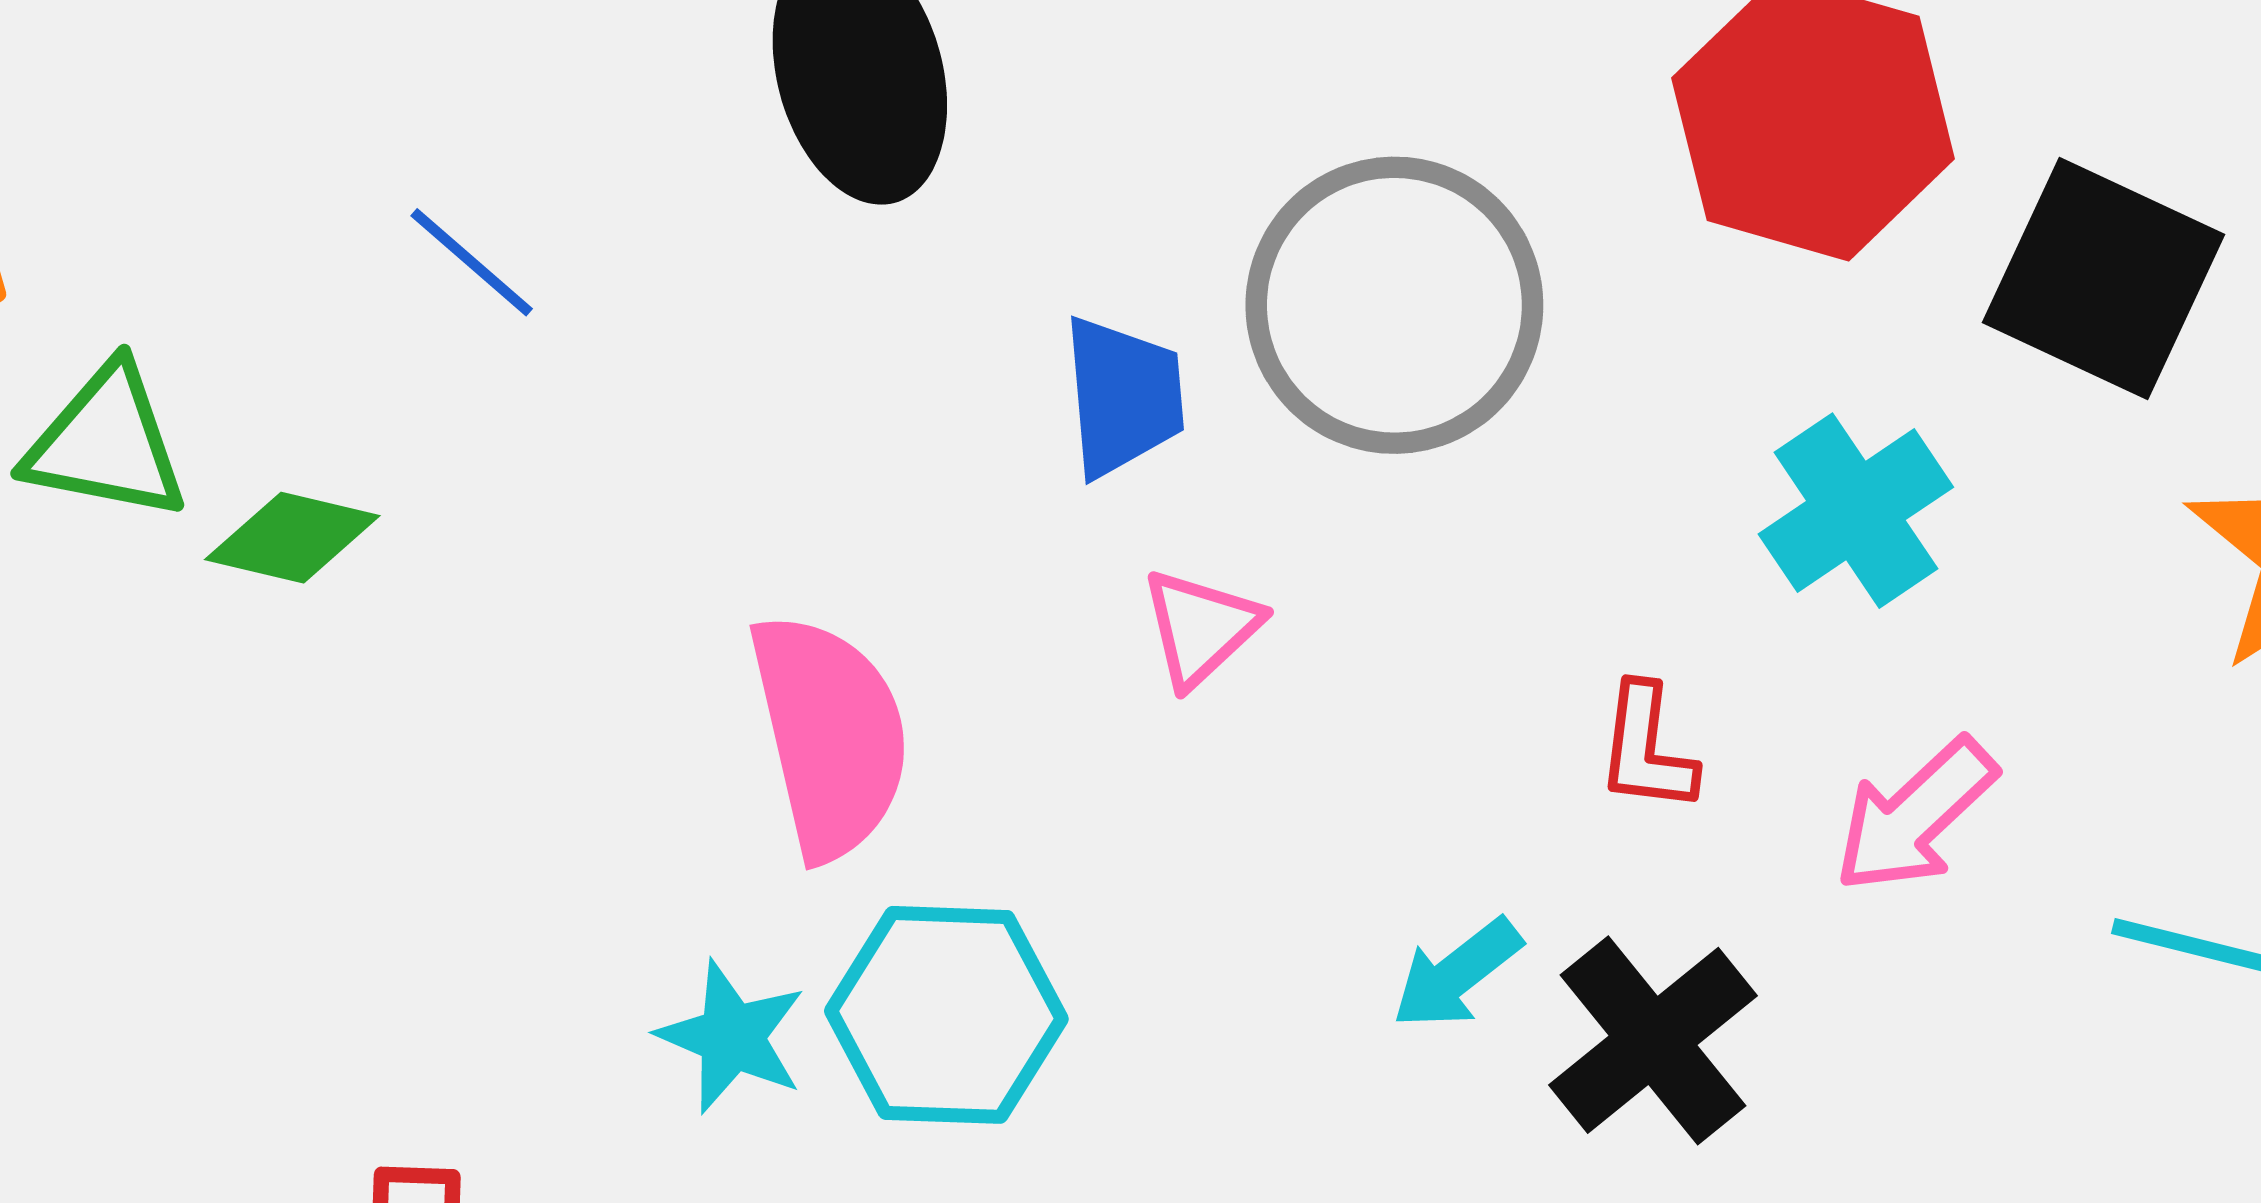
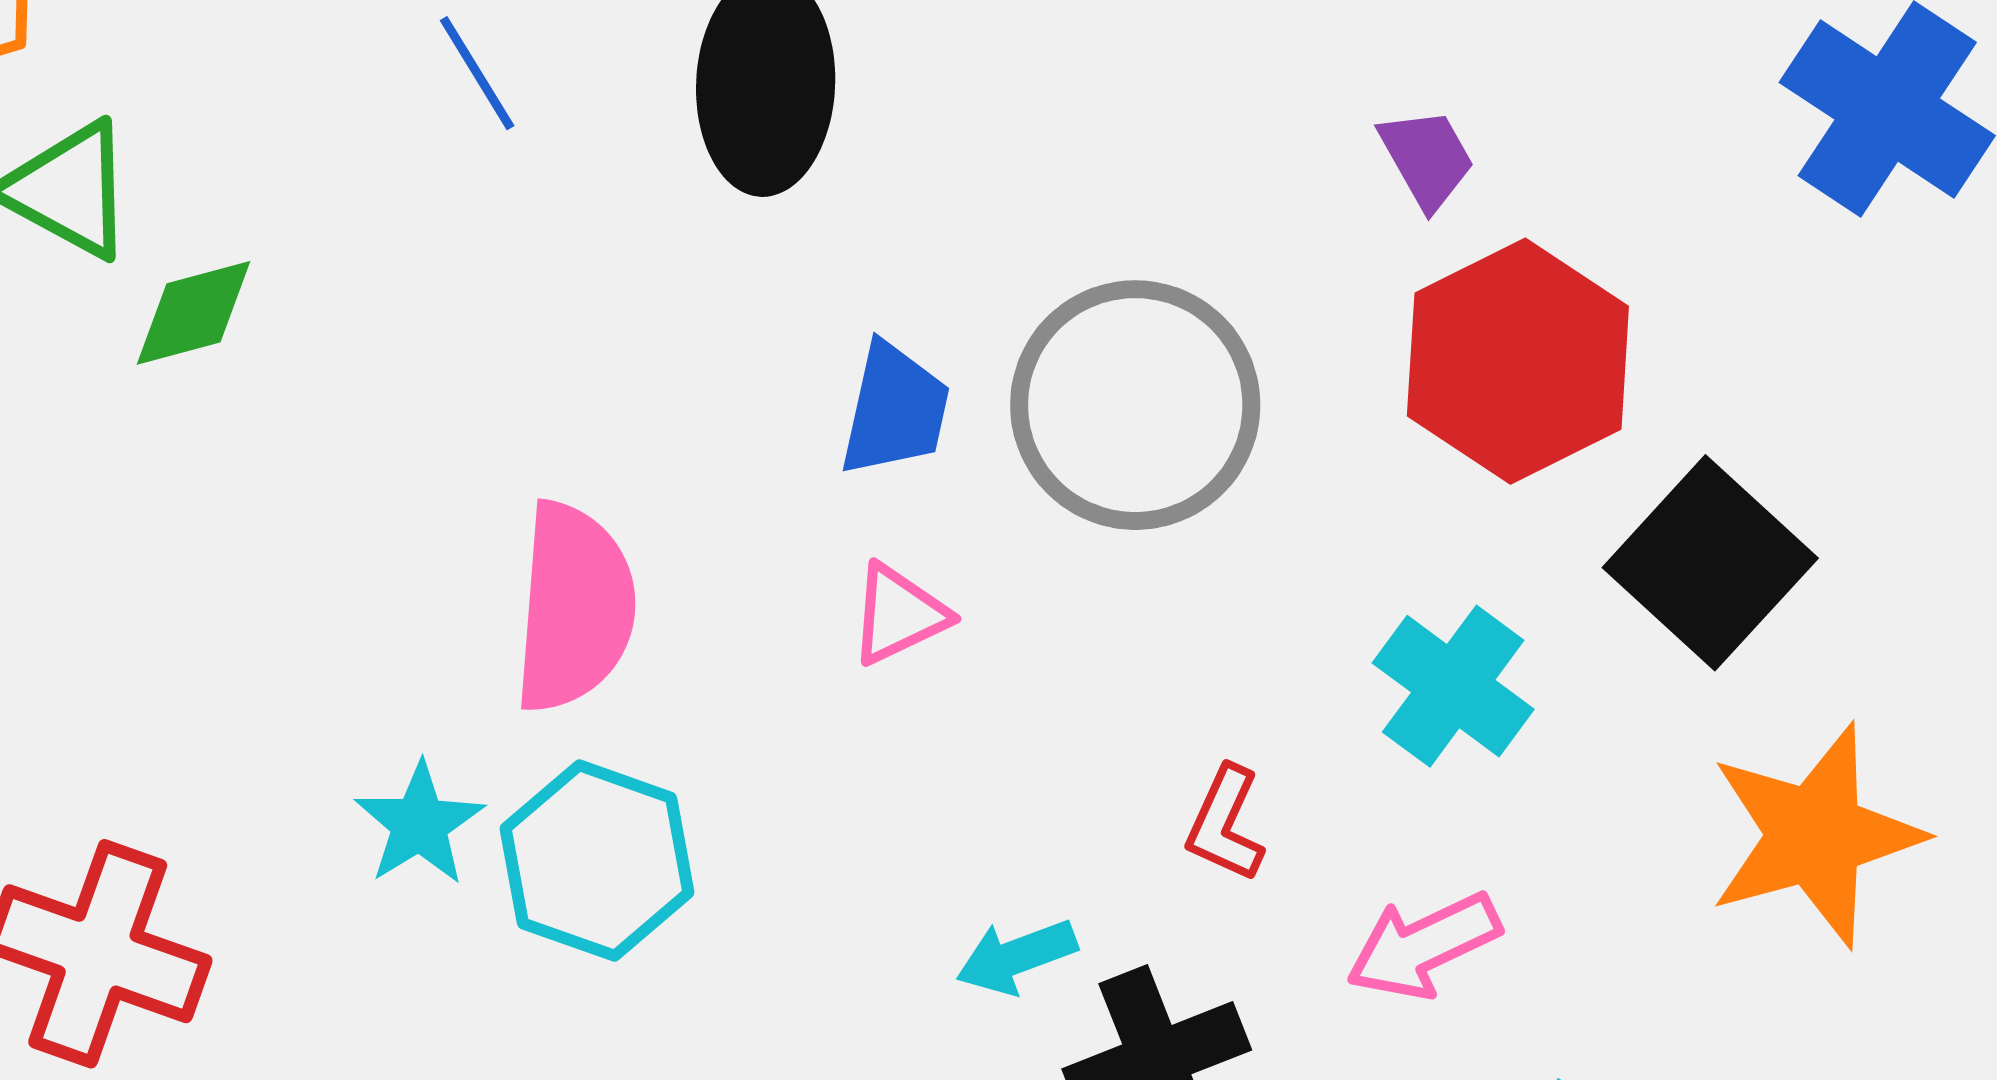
blue line: (472, 262) -> (477, 73), moved
cyan cross: (1856, 511) -> (1453, 686), turned -37
green diamond: (292, 538) -> (194, 313), turned -46

